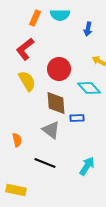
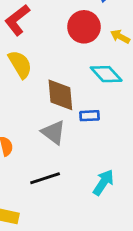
red circle: (59, 69) -> (84, 27), moved
black line: (45, 163) -> (45, 178), turned -40

